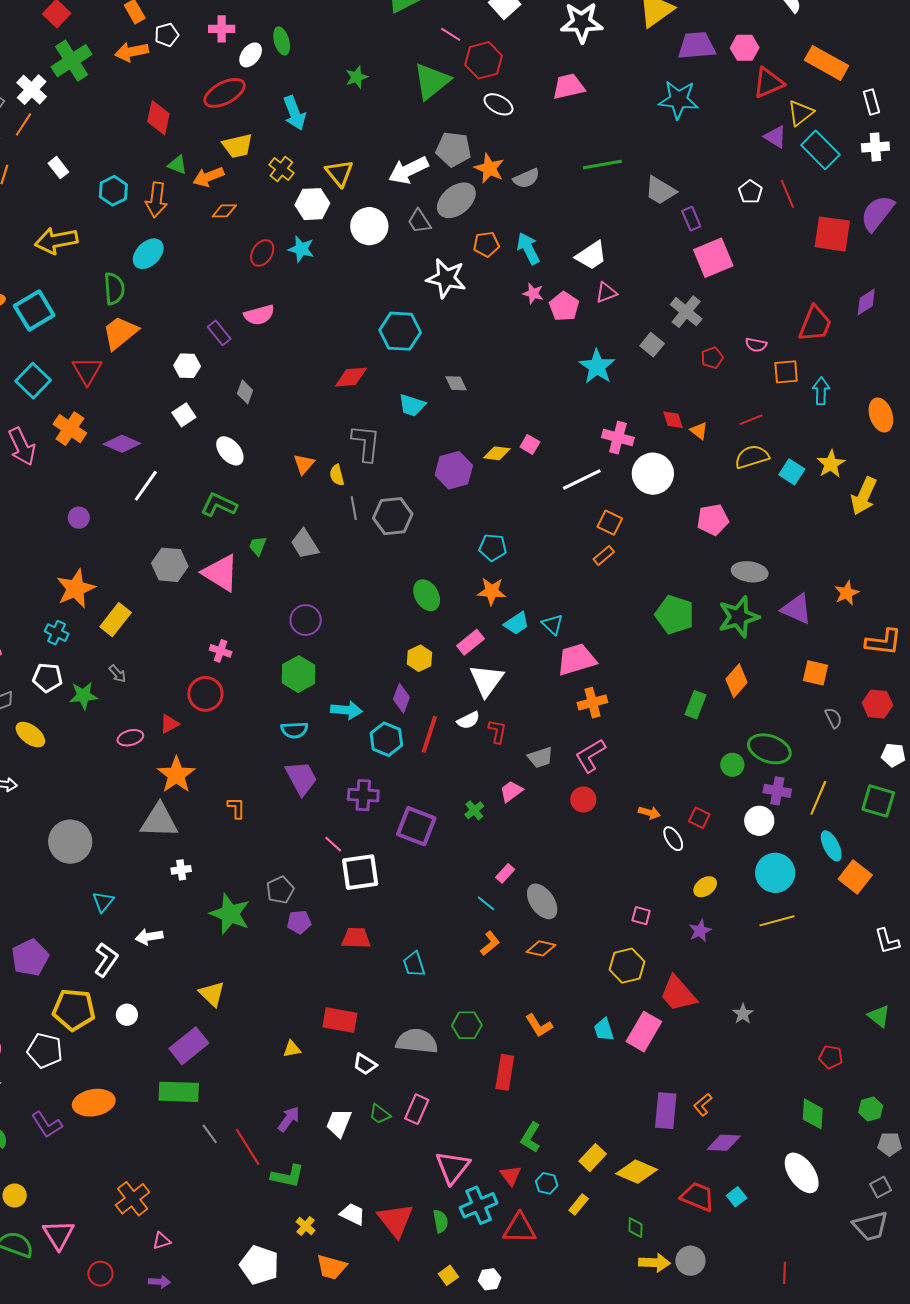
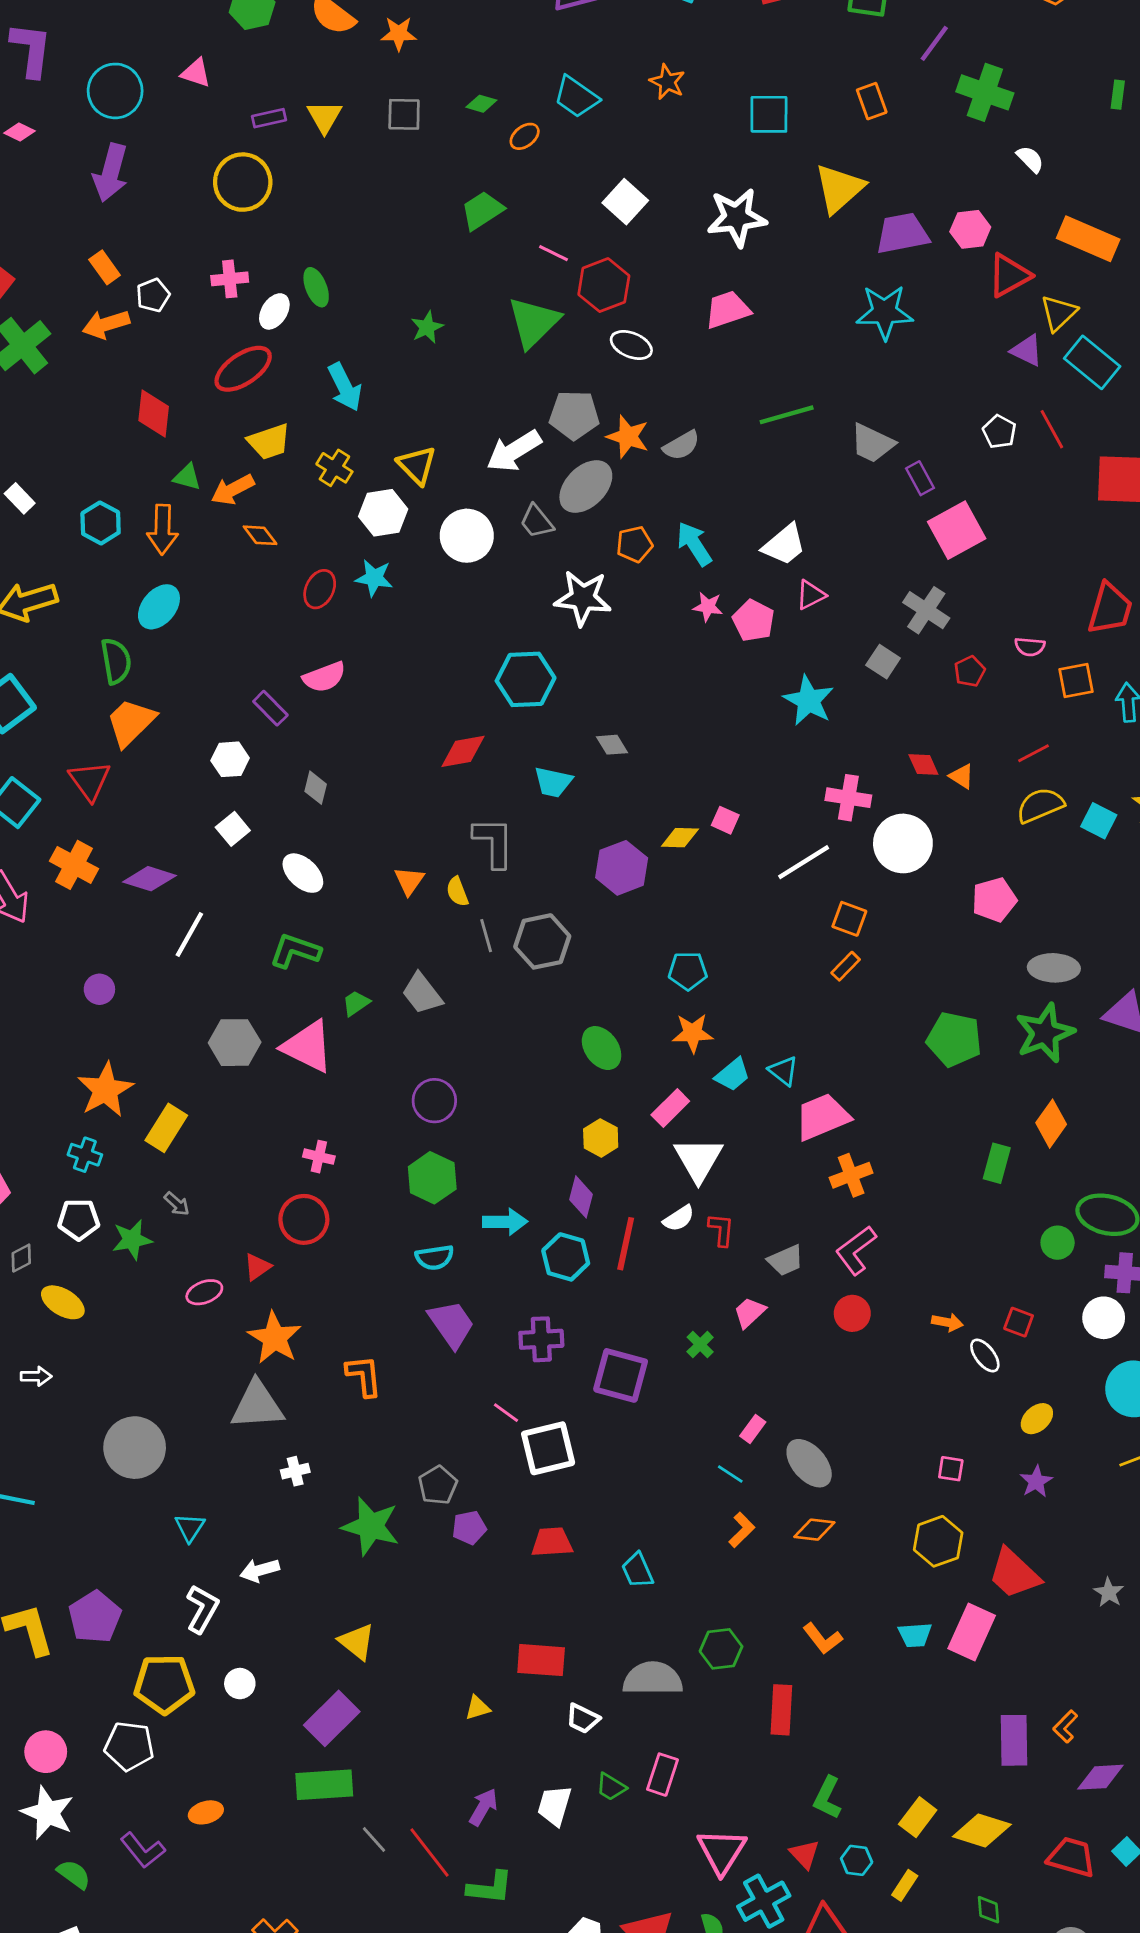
orange diamond: (224, 211) -> (260, 535), turned 60
green trapezoid: (258, 546) -> (356, 1003), turned 40
orange L-shape: (236, 808) -> (364, 1376), size x1.4
cyan trapezoid: (604, 1030) -> (915, 1635), turned -70
orange ellipse: (94, 1103) -> (206, 1812), size x0.6

